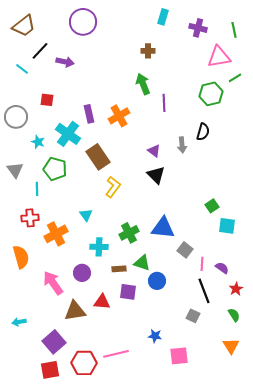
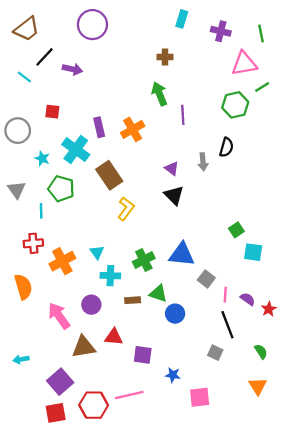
cyan triangle: (86, 215) -> (97, 252), moved
red star: (236, 289) -> (269, 309), moved
purple square: (128, 292) -> (143, 355), moved

